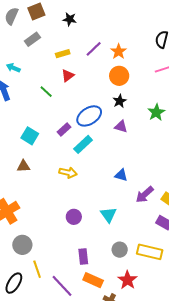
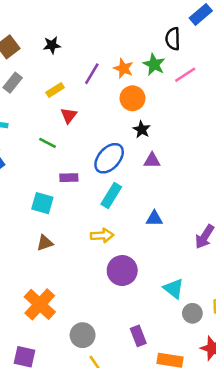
green star: (156, 112) -> (154, 64), moved
purple rectangle: (64, 130) -> (69, 178), moved, turned 56
blue triangle: (121, 175) -> (154, 218), moved
cyan triangle: (108, 215) -> (174, 289), moved
purple circle: (74, 217) -> (122, 271), moved, size x1.5
gray circle: (22, 245) -> (83, 335), moved
purple rectangle: (83, 257) -> (138, 336), moved

